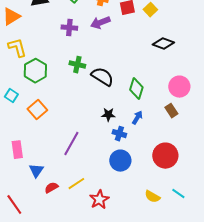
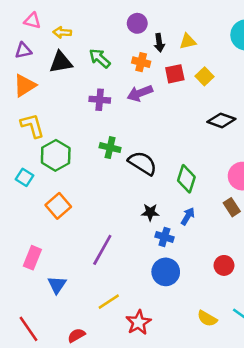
cyan square: (11, 96) -> (25, 177), moved
pink rectangle: (17, 150) -> (32, 258), turned 30
red circle: (165, 156) -> (224, 265), size x0.6
red semicircle: (51, 188) -> (76, 335), moved

